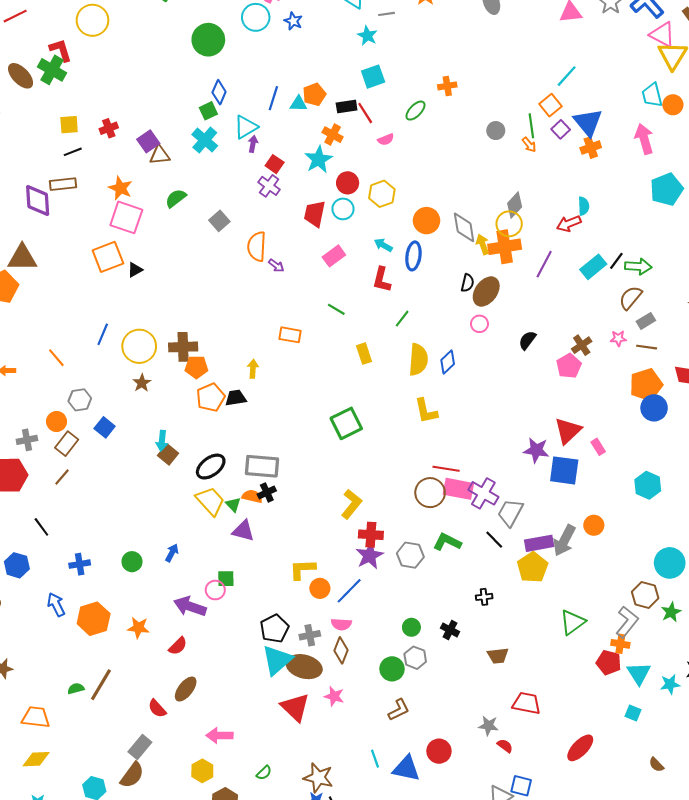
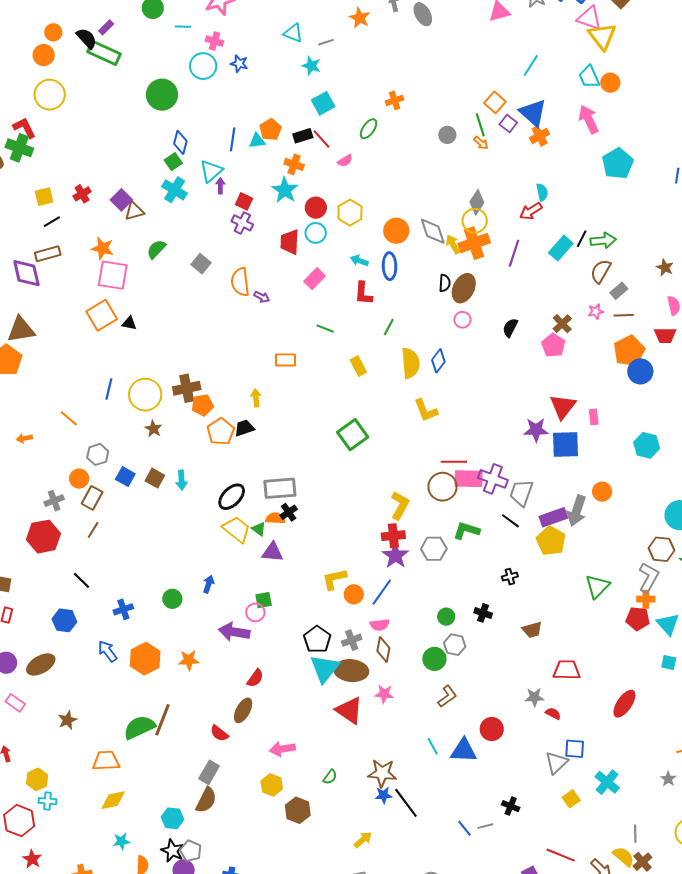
cyan line: (567, 76) -> (531, 65), moved
black triangle: (135, 270) -> (129, 323), turned 49
pink rectangle: (598, 447) -> (594, 417), turned 35
brown square: (168, 454) -> (155, 478), moved
yellow L-shape: (351, 504) -> (400, 505), moved
red semicircle: (178, 646) -> (255, 678), moved
green semicircle: (76, 689) -> (139, 727), size x2.0

